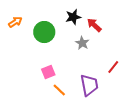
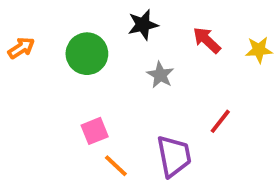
orange arrow: (15, 22) -> (21, 48), moved
red arrow: (94, 25) -> (207, 40), moved

